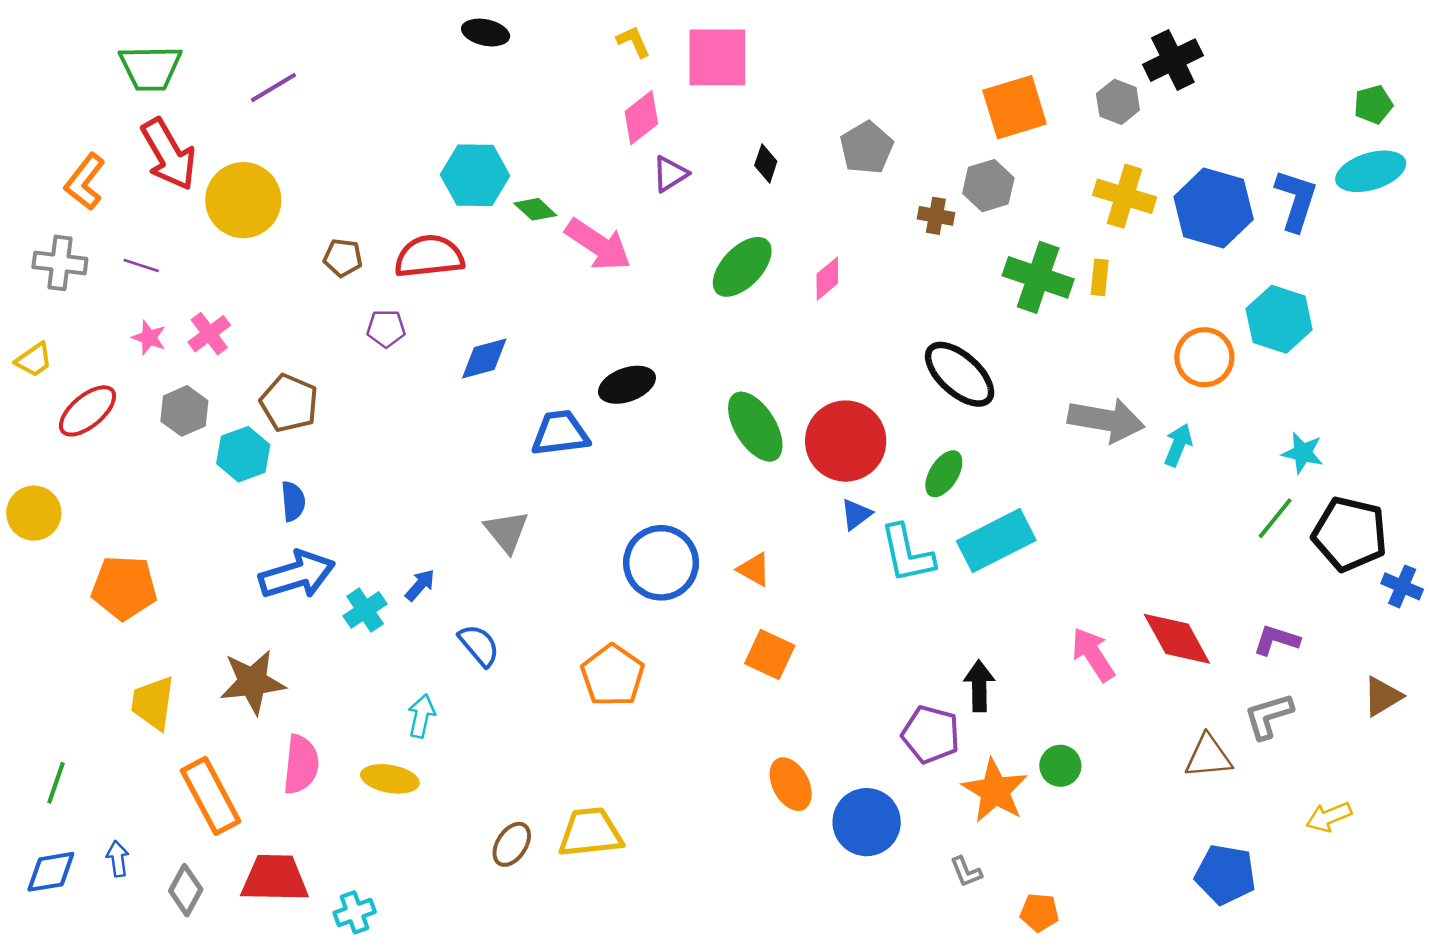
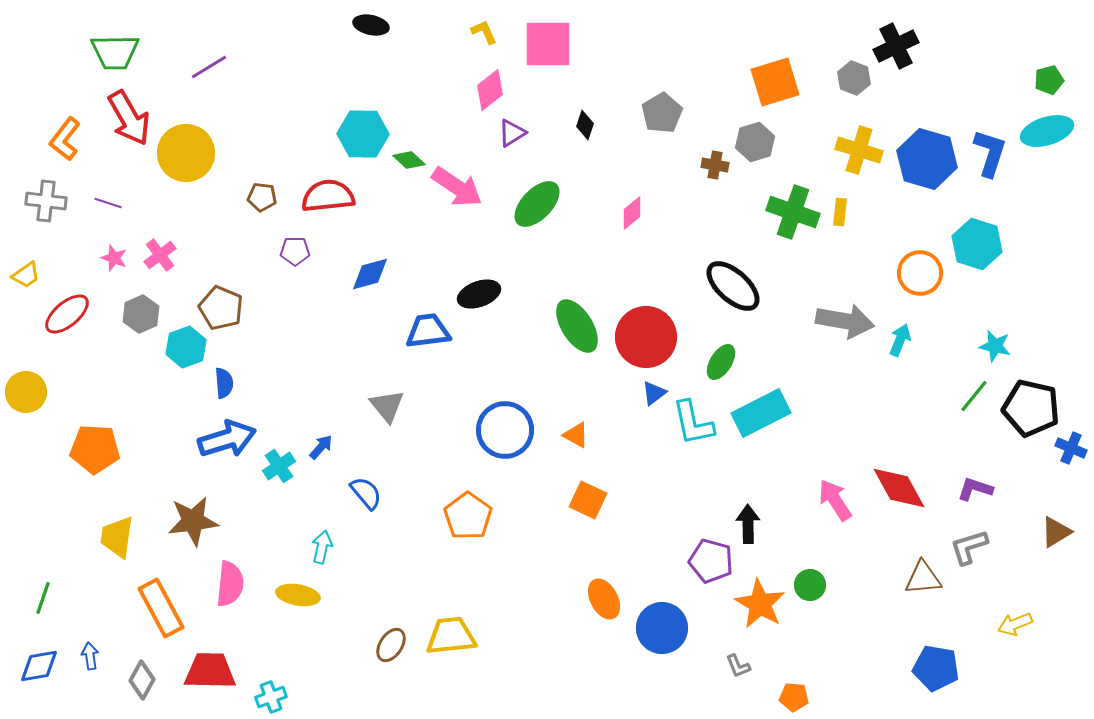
green ellipse: (742, 267) -> (537, 204), moved

